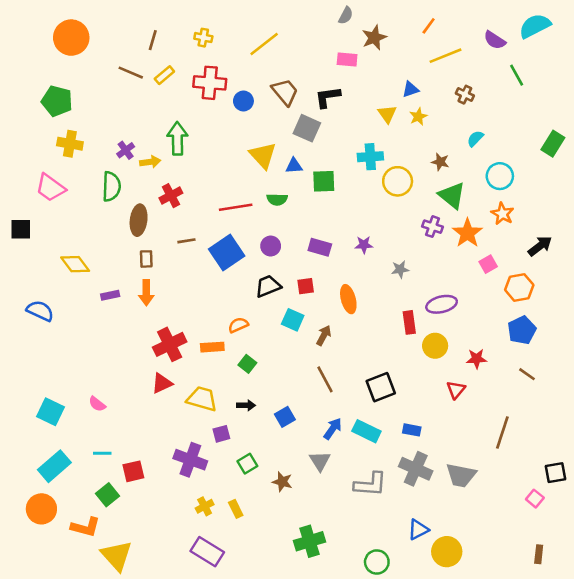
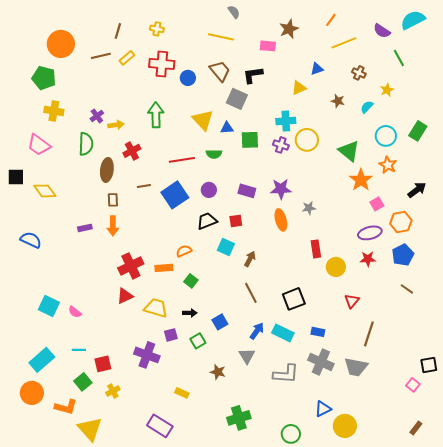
gray semicircle: (346, 16) -> (234, 12), moved, turned -64
orange circle: (71, 38) -> (61, 44), moved
yellow line: (264, 44) -> (221, 37), moved, turned 50
brown line: (131, 73) -> (101, 56), turned -36
yellow triangle: (387, 114) -> (299, 88), turned 42
yellow star: (418, 117) -> (387, 90), moved
green arrow: (177, 139) -> (156, 115), moved
green rectangle: (553, 144) -> (418, 131), moved
brown star: (440, 162) -> (338, 101), moved
purple cross: (432, 227) -> (281, 145), moved
purple star: (364, 245) -> (281, 189), size x1.5
yellow diamond: (75, 264) -> (45, 191), moved
orange ellipse: (348, 299) -> (281, 220), moved
purple ellipse: (442, 304) -> (370, 233), moved
red star: (477, 359) -> (368, 259), moved
cyan square: (50, 412) -> (49, 306), moved
brown line: (502, 432) -> (369, 334), moved
green square: (247, 464) -> (198, 341), moved
yellow cross: (205, 506) -> (113, 391), moved
yellow rectangle: (236, 509) -> (182, 393), turned -40
brown rectangle: (539, 554) -> (416, 428), turned 32

